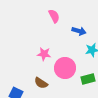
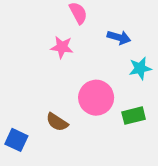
pink star: (44, 54) -> (62, 47), moved

